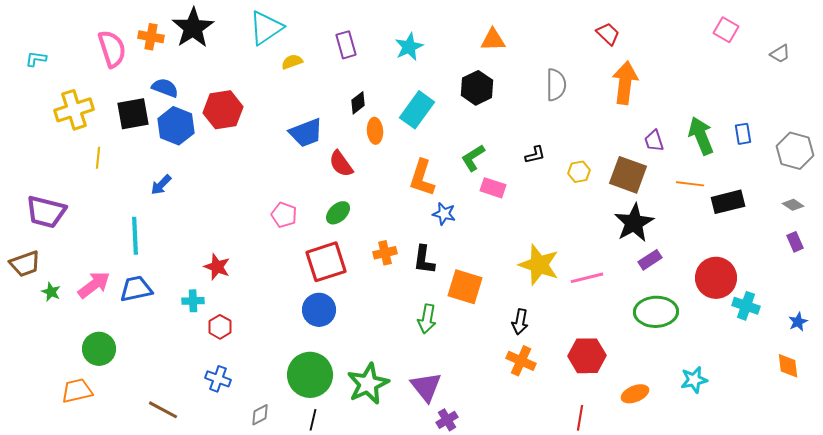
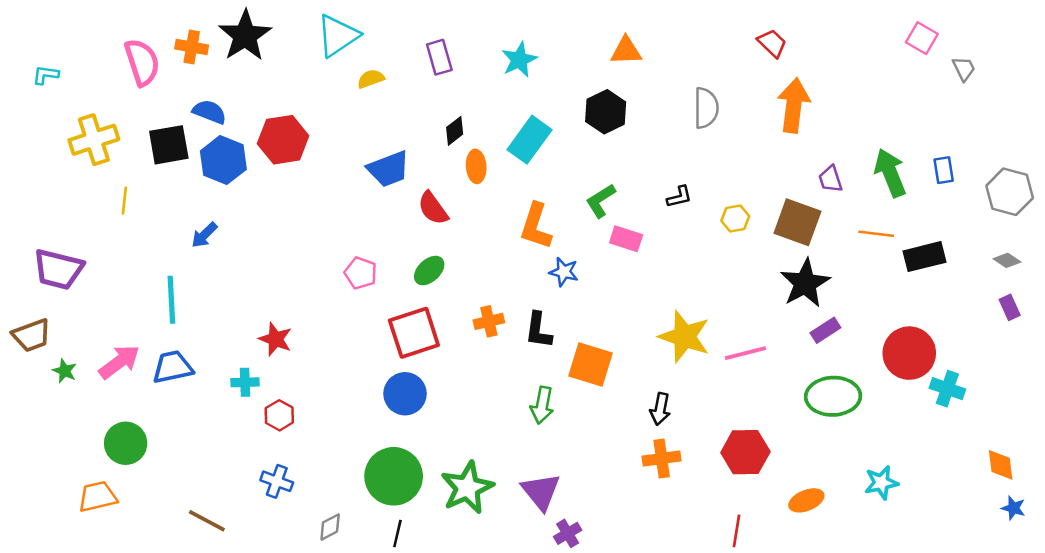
gray trapezoid: (780, 54) -> (964, 69), moved, turned -85
blue star: (798, 322) -> (1013, 508), moved, turned -30
orange cross: (521, 361) -> (662, 459), turned -32

